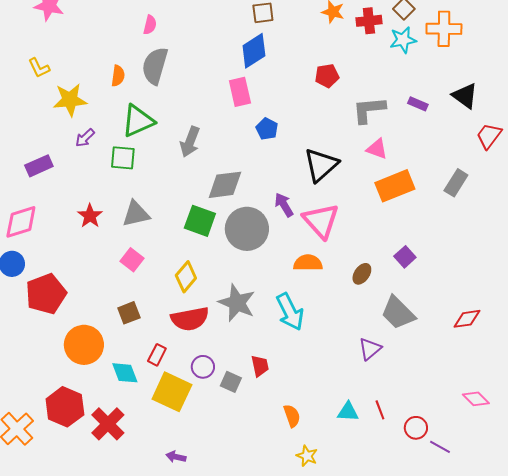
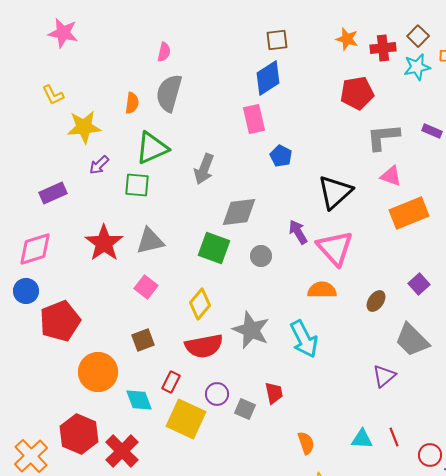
red pentagon: (327, 76) -> (357, 93), moved, size x1.4
red star: (90, 216) -> (104, 243), size x1.5
gray circle: (247, 229) -> (261, 256), size x0.5

